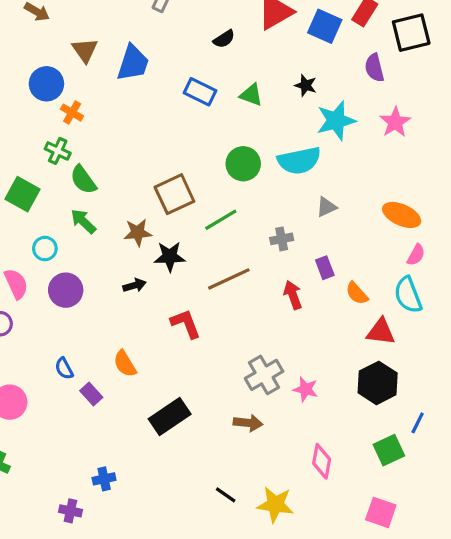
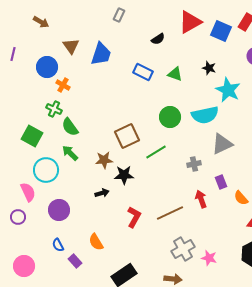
cyan star: (336, 121) -> (228, 90), turned -30
gray triangle: (326, 207) -> (222, 144), size x1.6
cyan circle: (45, 249) -> (46, 170), size x1.6
brown line: (229, 279) -> (170, 213), moved
purple circle: (66, 290) -> (59, 210), moved
red L-shape: (186, 324) -> (134, 217), turned 50

